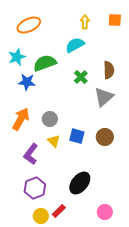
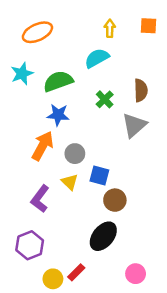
blue star: (27, 82) -> (58, 115), moved
orange arrow: (21, 119) -> (43, 146), moved
gray circle: (50, 119) -> (75, 154), moved
brown circle: (105, 137) -> (115, 200), moved
purple hexagon: (35, 188) -> (30, 245), moved

